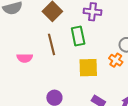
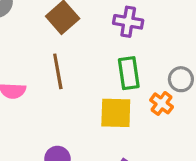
green rectangle: (78, 36) -> (129, 73), moved

